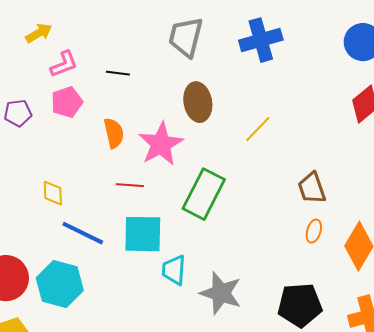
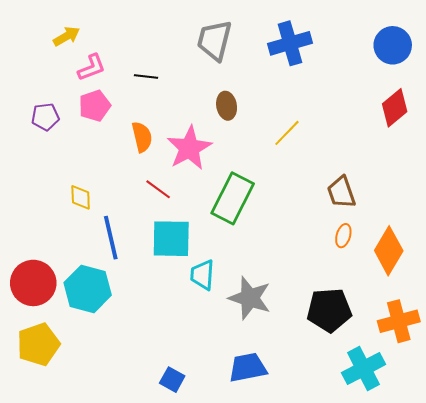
brown ellipse: (198, 102) -> (227, 106), size x0.7
red line: (130, 185) -> (158, 189), turned 32
blue line: (83, 233) -> (111, 238), turned 51

